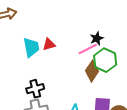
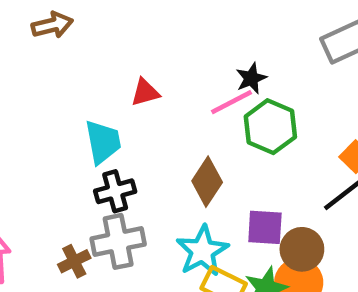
cyan trapezoid: (31, 47) -> (103, 142), moved
brown diamond: (92, 71) -> (207, 182), moved

